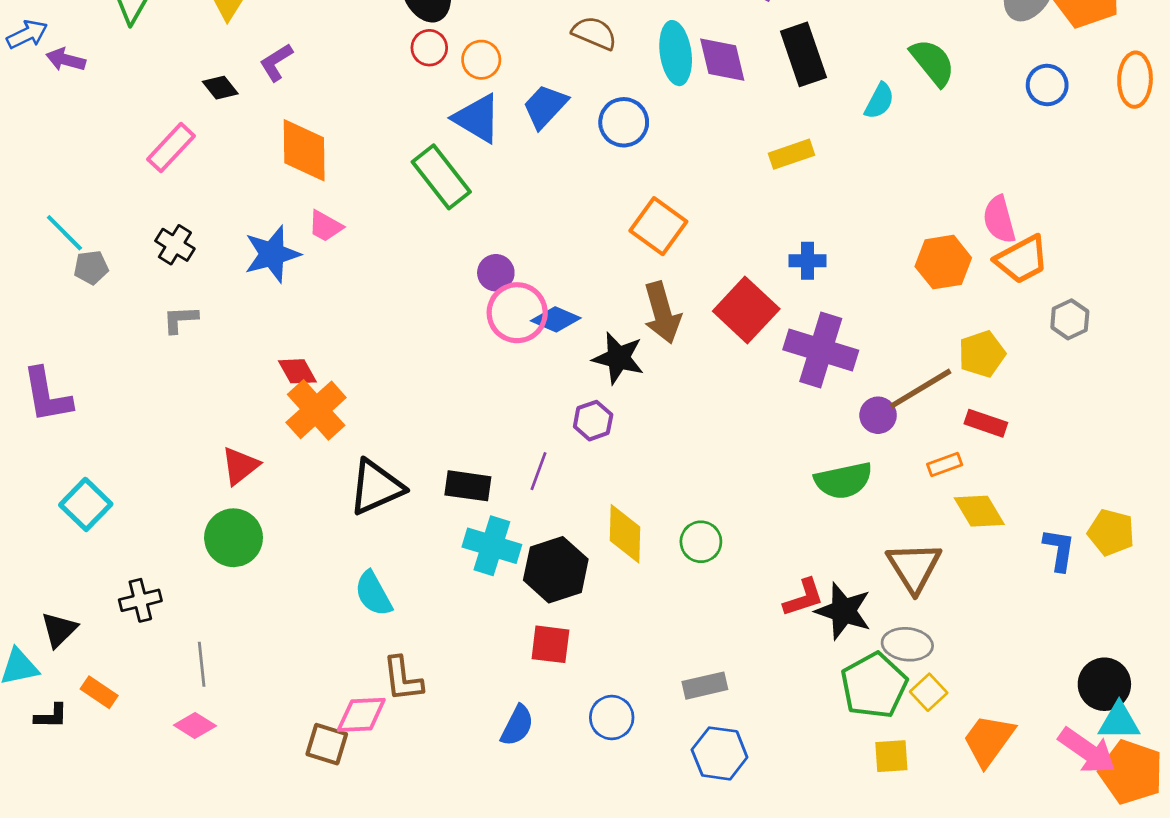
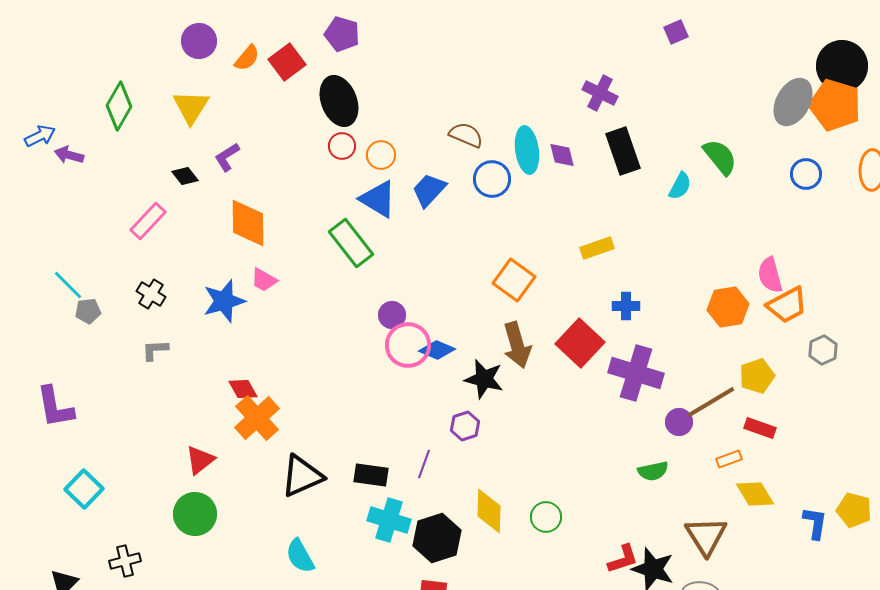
purple diamond: (722, 60) -> (562, 155), size x0.7
blue circle: (624, 122) -> (492, 179), moved
yellow rectangle: (791, 154) -> (597, 248), moved
green semicircle: (843, 480) -> (653, 471), size x0.7

